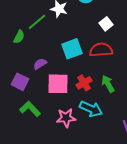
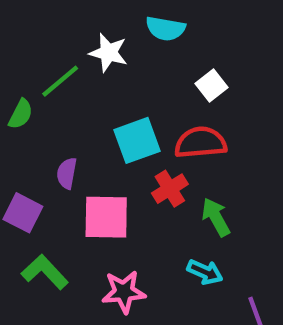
purple semicircle: (40, 64) -> (67, 173), turned -48
red cross: (84, 83) -> (170, 189), moved
cyan arrow: (91, 109) -> (205, 272), moved, size x0.7

